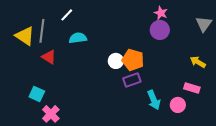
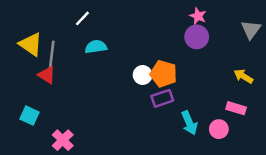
gray line: (42, 31) -> (52, 55), moved
red triangle: (49, 57) -> (47, 75), moved
cyan square: (37, 94) -> (30, 116), moved

